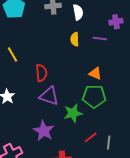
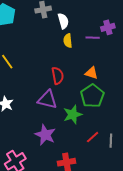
white semicircle: (78, 12) -> (63, 21), moved
purple cross: (116, 22) -> (108, 27), moved
red semicircle: (41, 73) -> (58, 76), moved
green pentagon: (94, 96) -> (92, 96), turned -30

